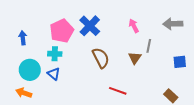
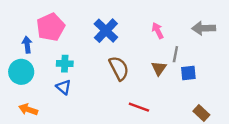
pink pentagon: (62, 31) -> (51, 27), moved
blue square: (180, 62) -> (188, 73), moved
cyan circle: (30, 70) -> (21, 72), moved

